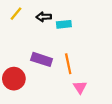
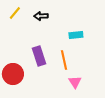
cyan rectangle: (64, 24) -> (76, 35), moved
purple rectangle: (42, 59) -> (39, 56), turned 54

